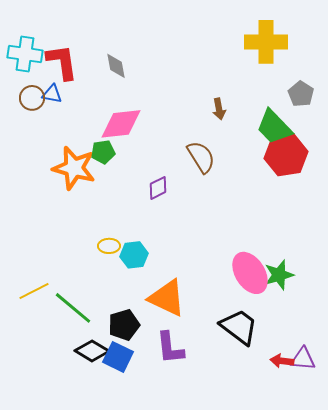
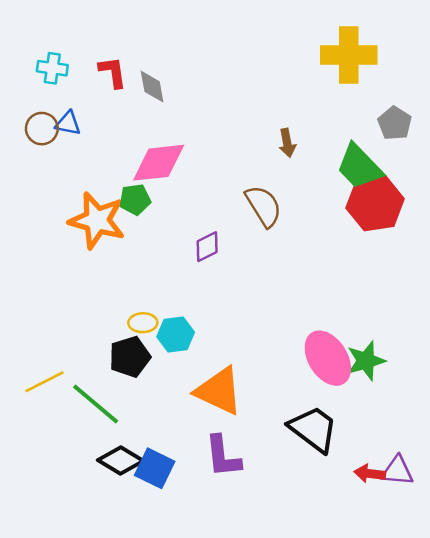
cyan cross: (25, 54) -> (52, 68), moved, size x0.7
red L-shape: (62, 62) -> (113, 72), moved, size x0.7
black pentagon: (124, 325) -> (130, 357), moved

